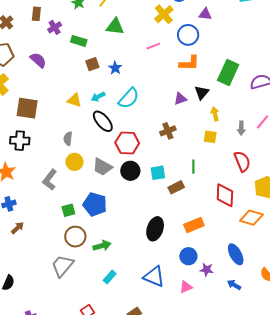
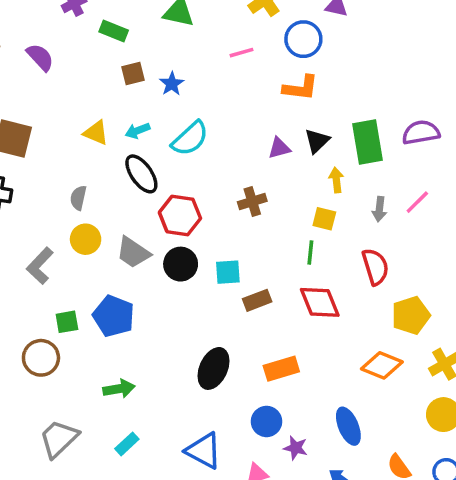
green rectangle: (228, 72) -> (368, 142), moved, turned -40
green line: (193, 167) -> (310, 253), moved
red diamond: (225, 195) -> (320, 302), moved, turned -30
brown circle: (75, 237) -> (41, 358), moved
gray trapezoid: (62, 266) -> (59, 439), moved

